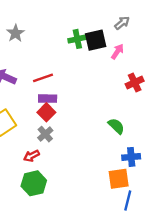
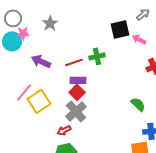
green cross: (77, 39) -> (97, 56), moved
pink arrow: (117, 52) -> (139, 39), turned -96
gray cross: (45, 134) -> (76, 111), size x1.5

